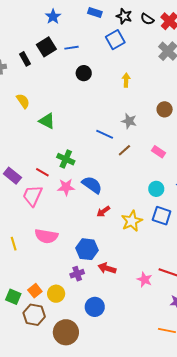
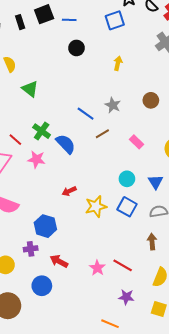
blue semicircle: (92, 185) -> (66, 144), moved
red arrow: (107, 268) -> (59, 261), moved

